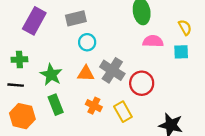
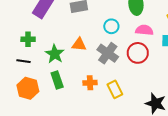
cyan circle: (87, 42) -> (111, 26), moved
orange triangle: (86, 74) -> (79, 44), moved
red circle: (142, 83) -> (138, 53), moved
orange cross: (94, 106) -> (90, 83), turned -32

